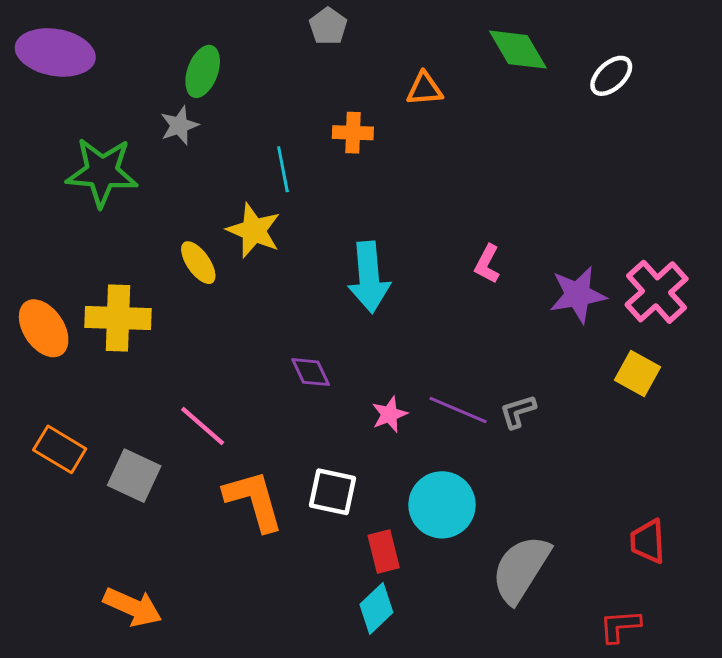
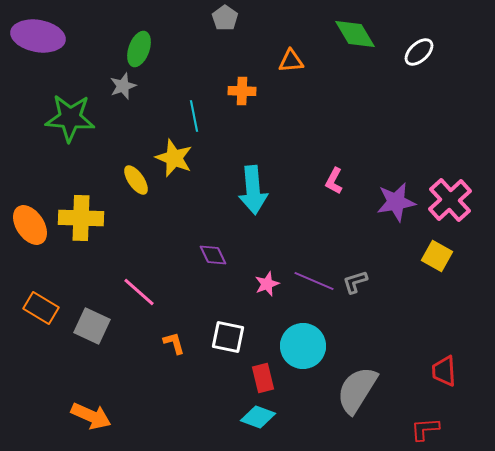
orange L-shape: (254, 500) -> (174, 343), size x0.5
cyan diamond: (376, 608) -> (258, 417), turned 64

